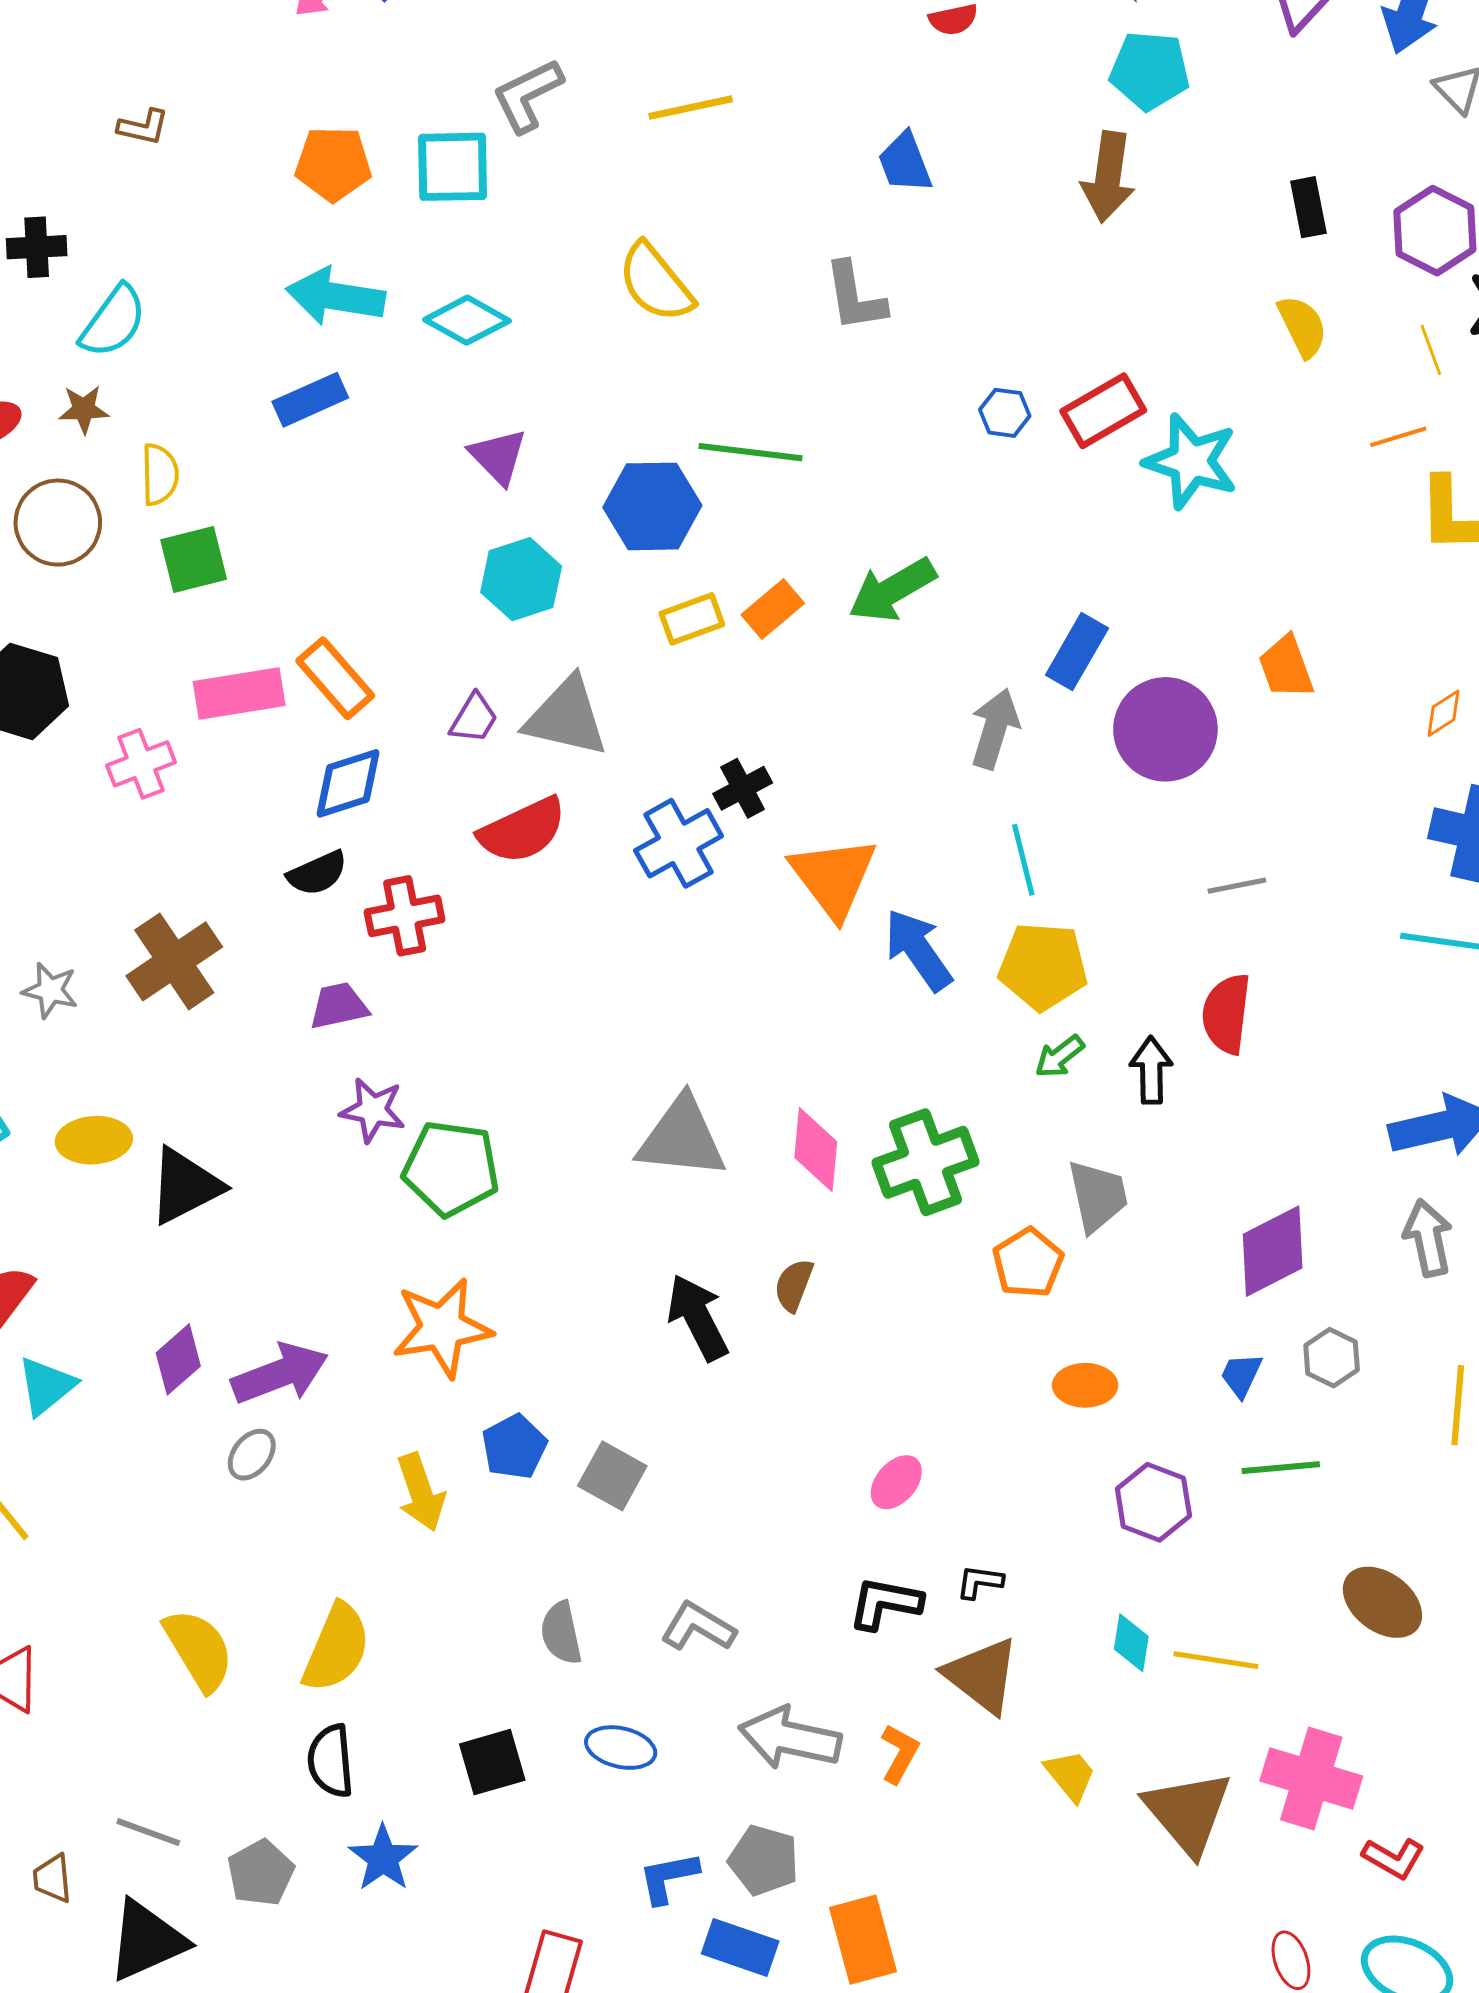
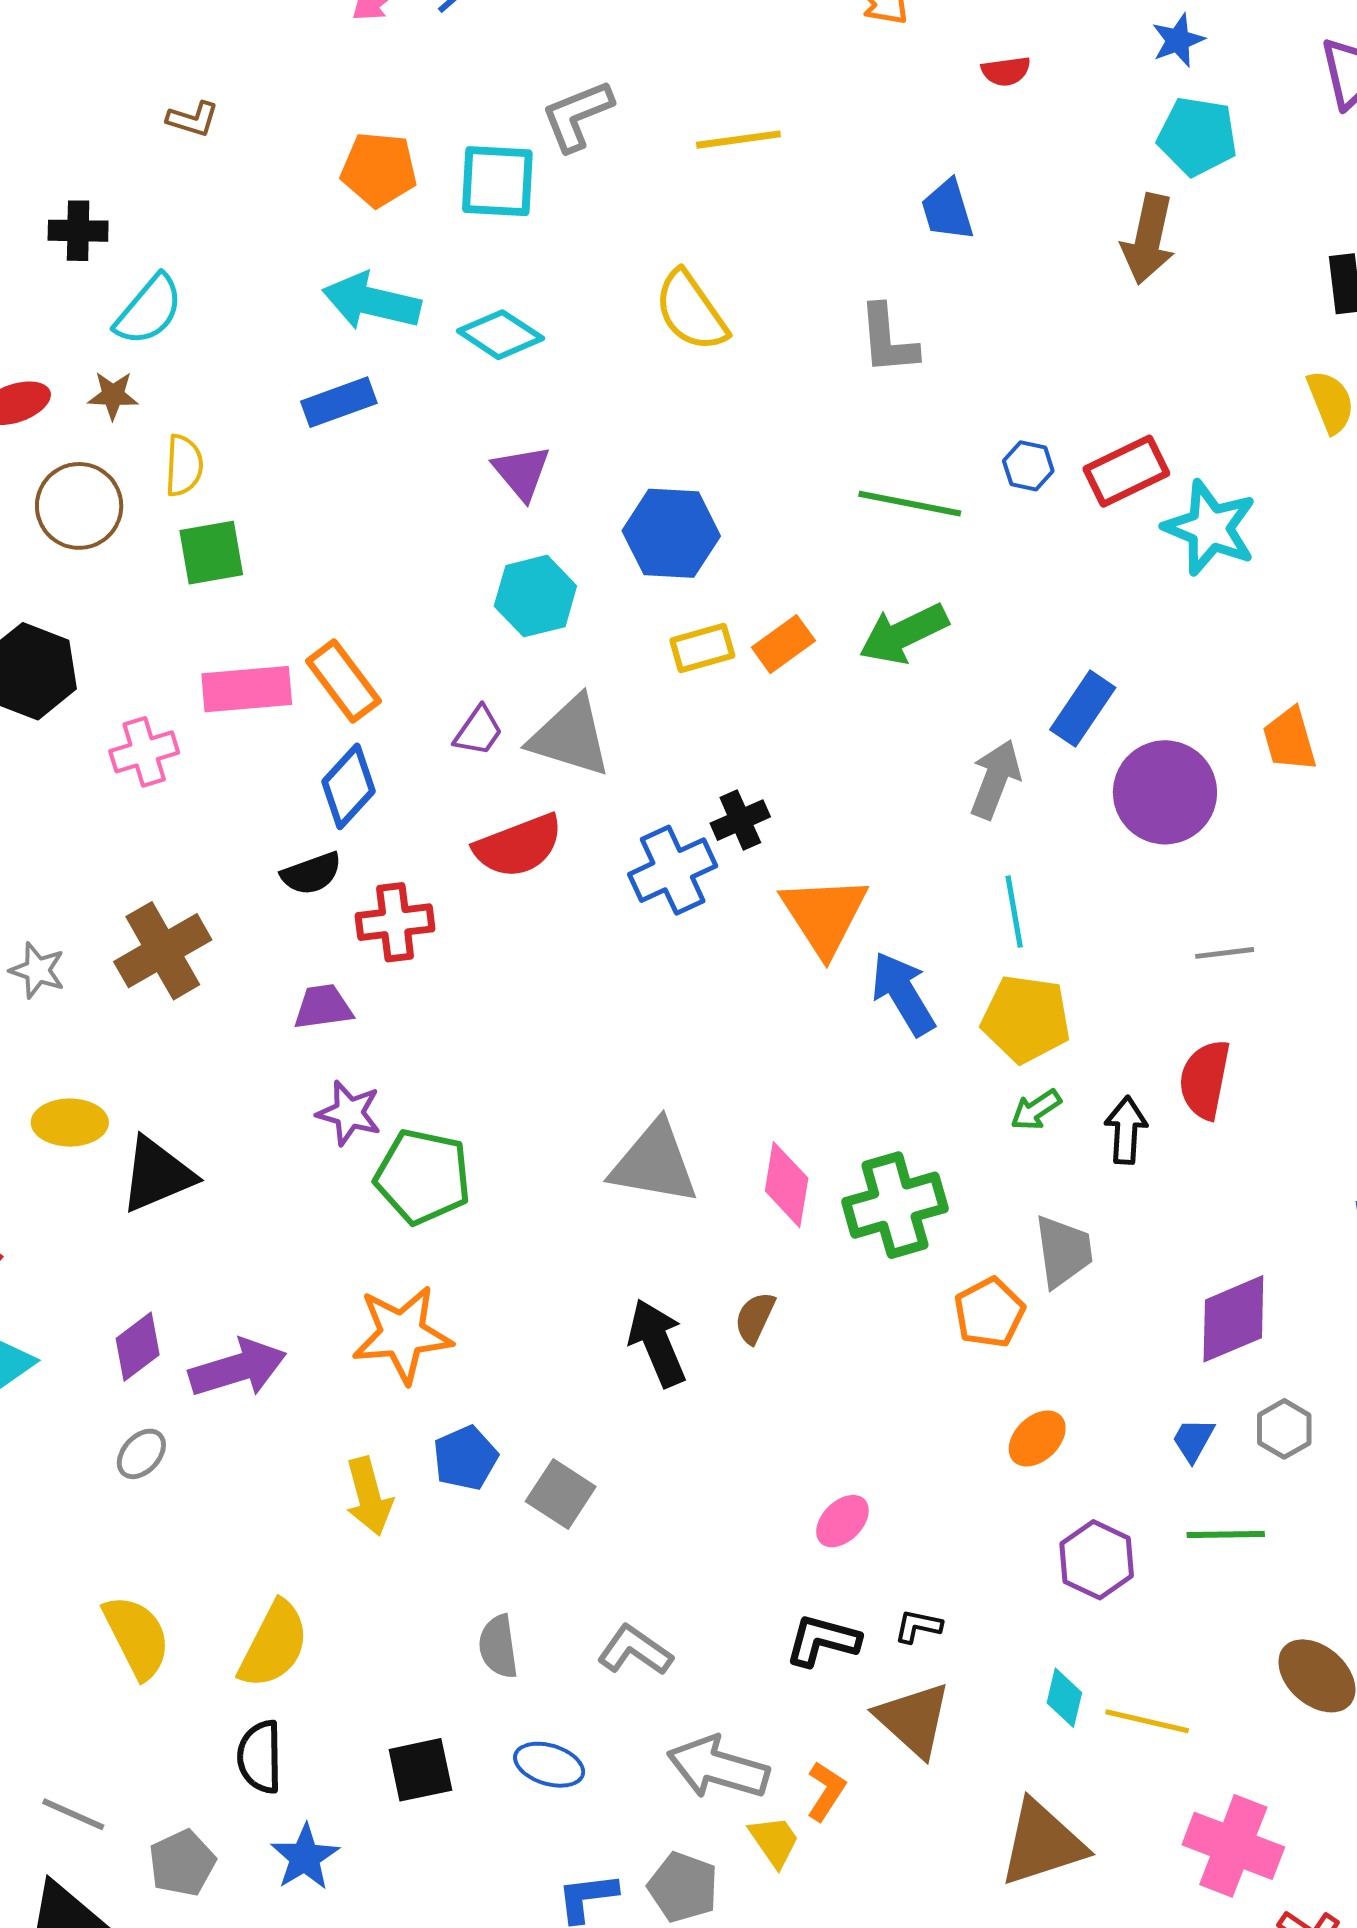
green line: (751, 452) -> (910, 504), moved
blue diamond: (348, 783) -> (348, 786), turned -34
orange ellipse: (1085, 1385) -> (1037, 1438), turned -48
gray ellipse: (252, 1455) -> (141, 1454), moved
yellow trapezoid: (1070, 1775) -> (774, 1841), moved
brown triangle: (1188, 1812) -> (1042, 1843), moved, turned 48

